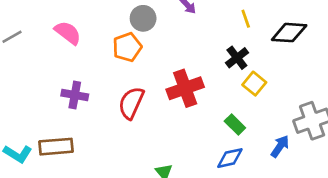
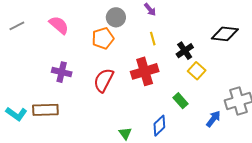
yellow line: (246, 19) -> (153, 39), moved
blue diamond: (230, 158) -> (159, 126), moved, turned -35

